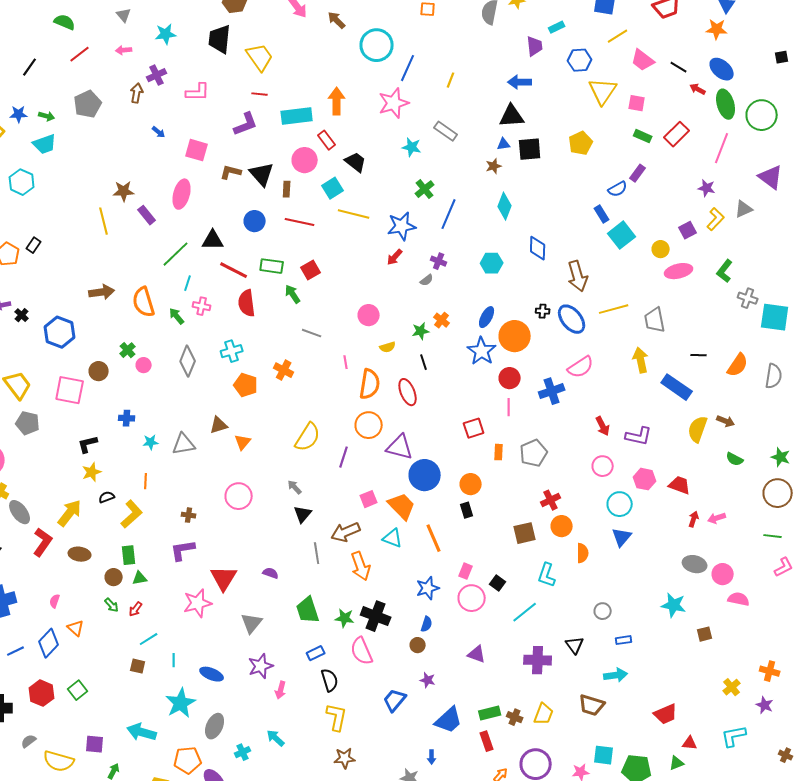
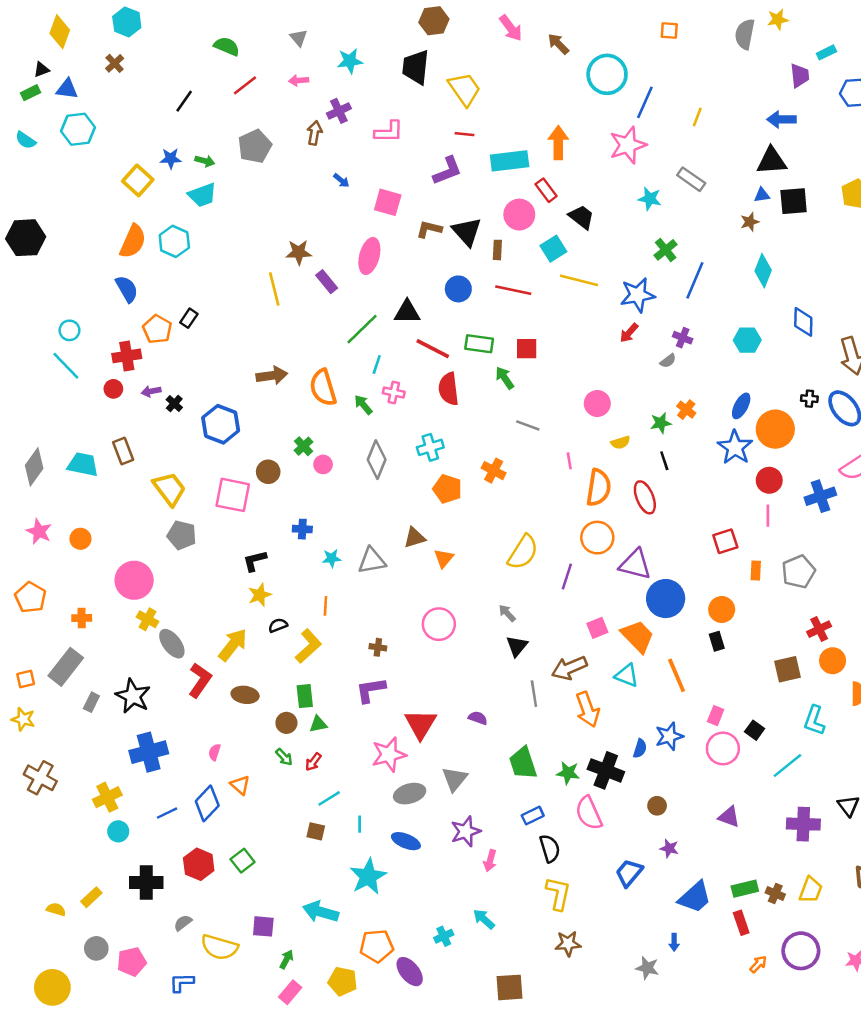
red square: (311, 270) -> (527, 349), turned 30
blue semicircle: (427, 624) -> (640, 748), moved
gray ellipse: (215, 726) -> (410, 794), moved, turned 50

